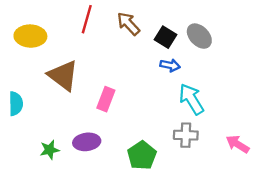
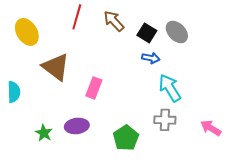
yellow ellipse: (30, 36) -> (27, 32), turned 56
green star: (50, 150) -> (44, 133), turned -30

